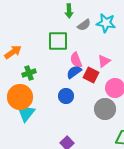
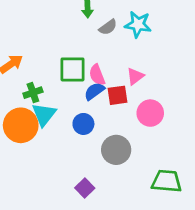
green square: (58, 41) -> (73, 69), moved
red square: (91, 75) -> (118, 95), turned -35
gray circle: (105, 109) -> (116, 150), moved
cyan triangle: (26, 113) -> (44, 114), moved

